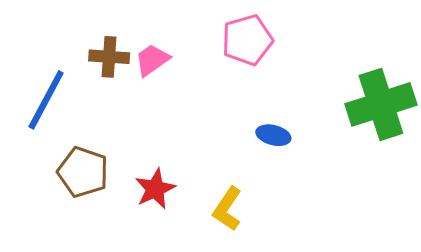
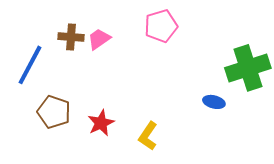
blue ellipse: (273, 135) -> (214, 102), moved

